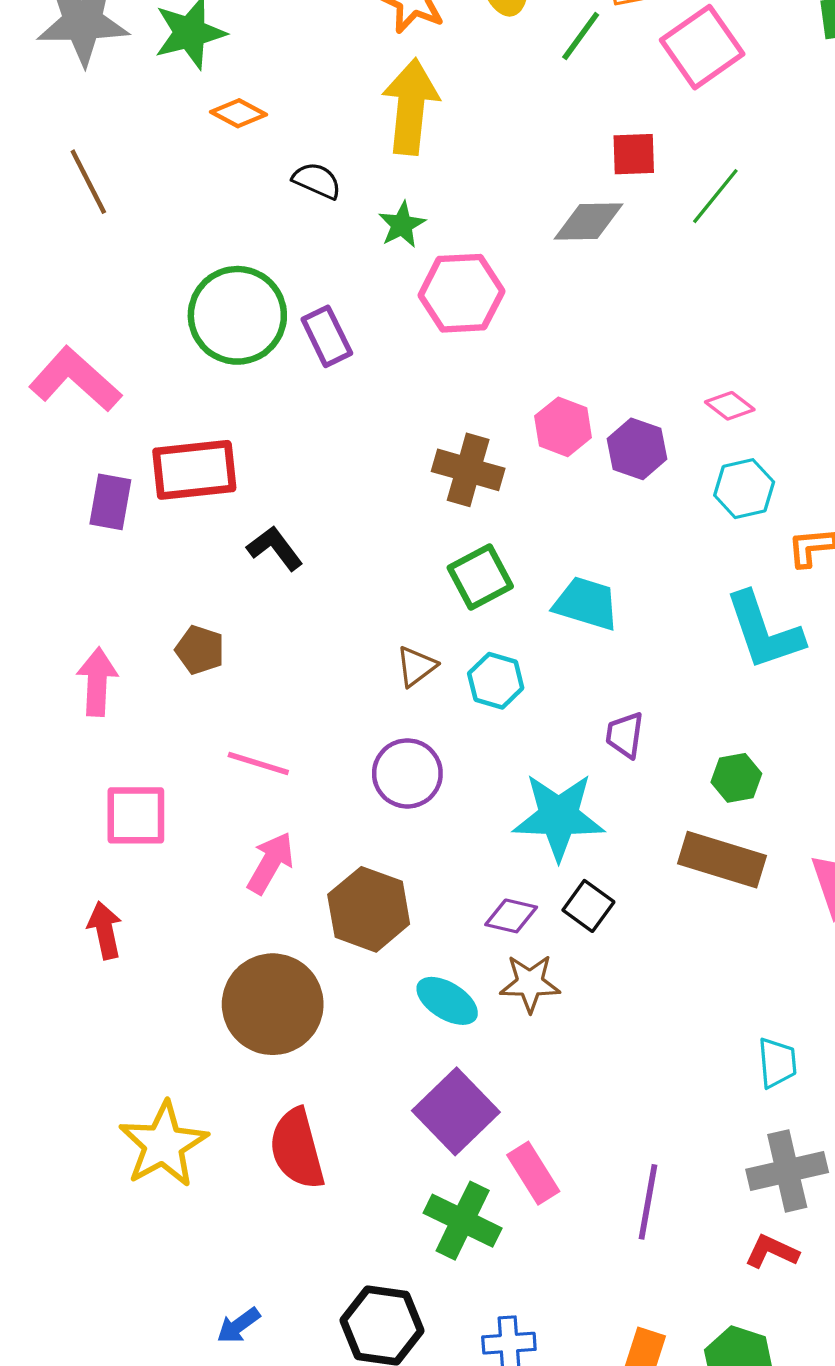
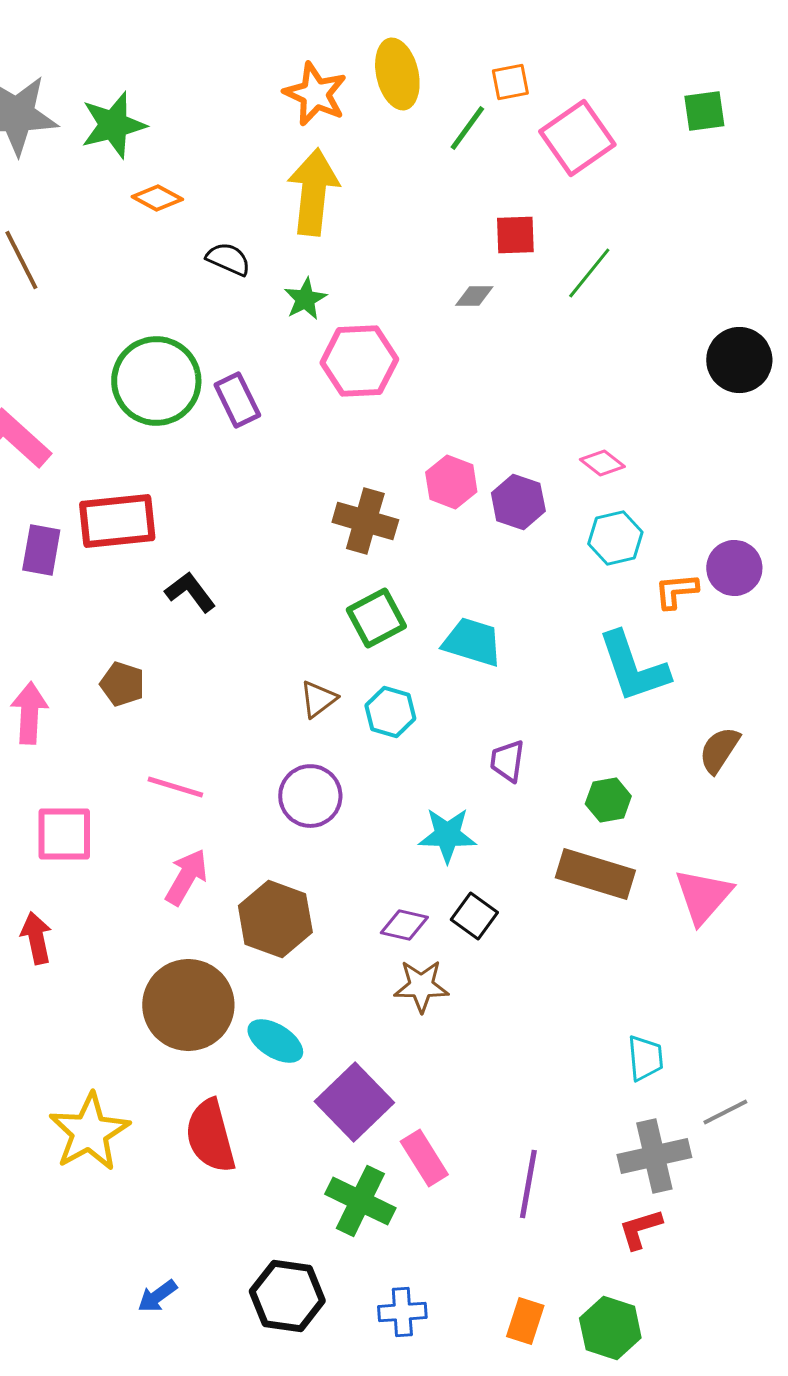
gray diamond: (588, 221) -> (474, 296), size x0.6
cyan star: (559, 817) -> (447, 835), size x0.7
cyan ellipse: (447, 1001) -> (275, 1041), moved
red L-shape: (772, 1252) -> (640, 1229), turned -42

